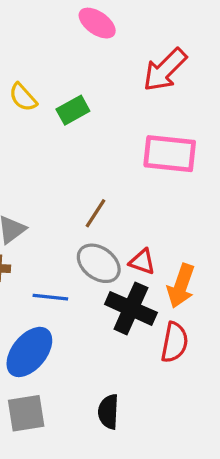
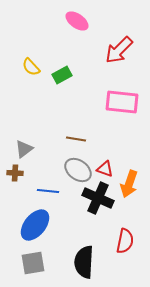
brown line: (96, 213) -> (76, 139), turned 66
red semicircle: (175, 342) -> (125, 241), moved
black semicircle: (108, 412) -> (84, 262), size x1.5

